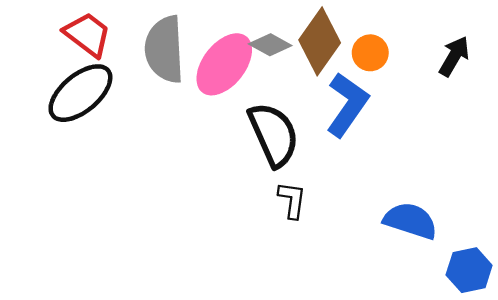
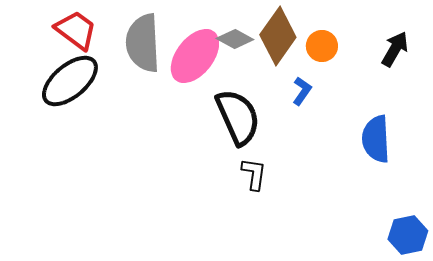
blue L-shape: (347, 105) -> (302, 91), size x0.5
blue semicircle: (410, 221) -> (376, 139), moved, turned -111

